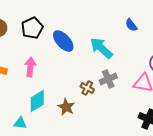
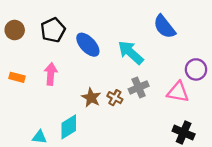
blue semicircle: (131, 25) -> (164, 27), size x1.6
cyan diamond: (37, 101) -> (69, 127), moved
brown star: (66, 107) -> (91, 98), moved

